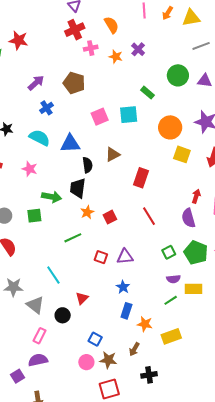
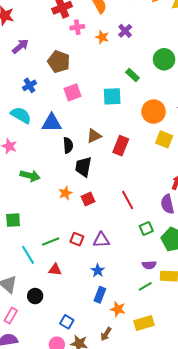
purple arrow: (36, 83) -> (20, 46), moved
pink square: (100, 117) -> (72, 92), moved
red rectangle: (141, 178) -> (121, 146), moved
black trapezoid: (78, 188) -> (83, 167), moved
green square: (34, 216) -> (13, 220), moved
green line: (73, 238) -> (51, 241), moved
green square: (169, 252) -> (146, 229), moved
red triangle: (82, 298) -> (55, 270), moved, turned 48

